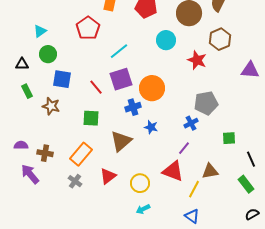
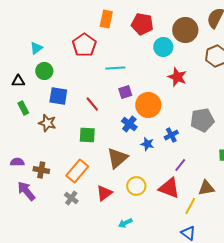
cyan circle: (166, 40) -> (163, 47), moved
cyan line: (119, 51) -> (115, 68), turned 36
red star: (197, 60) -> (177, 77), moved
purple square: (121, 79) -> (125, 92), moved, size x0.6
blue cross: (133, 107) -> (129, 124), turned -35
blue cross: (191, 123) -> (171, 135), moved
yellow circle: (140, 183) -> (136, 186), moved
cyan arrow: (143, 209) -> (125, 223), moved

